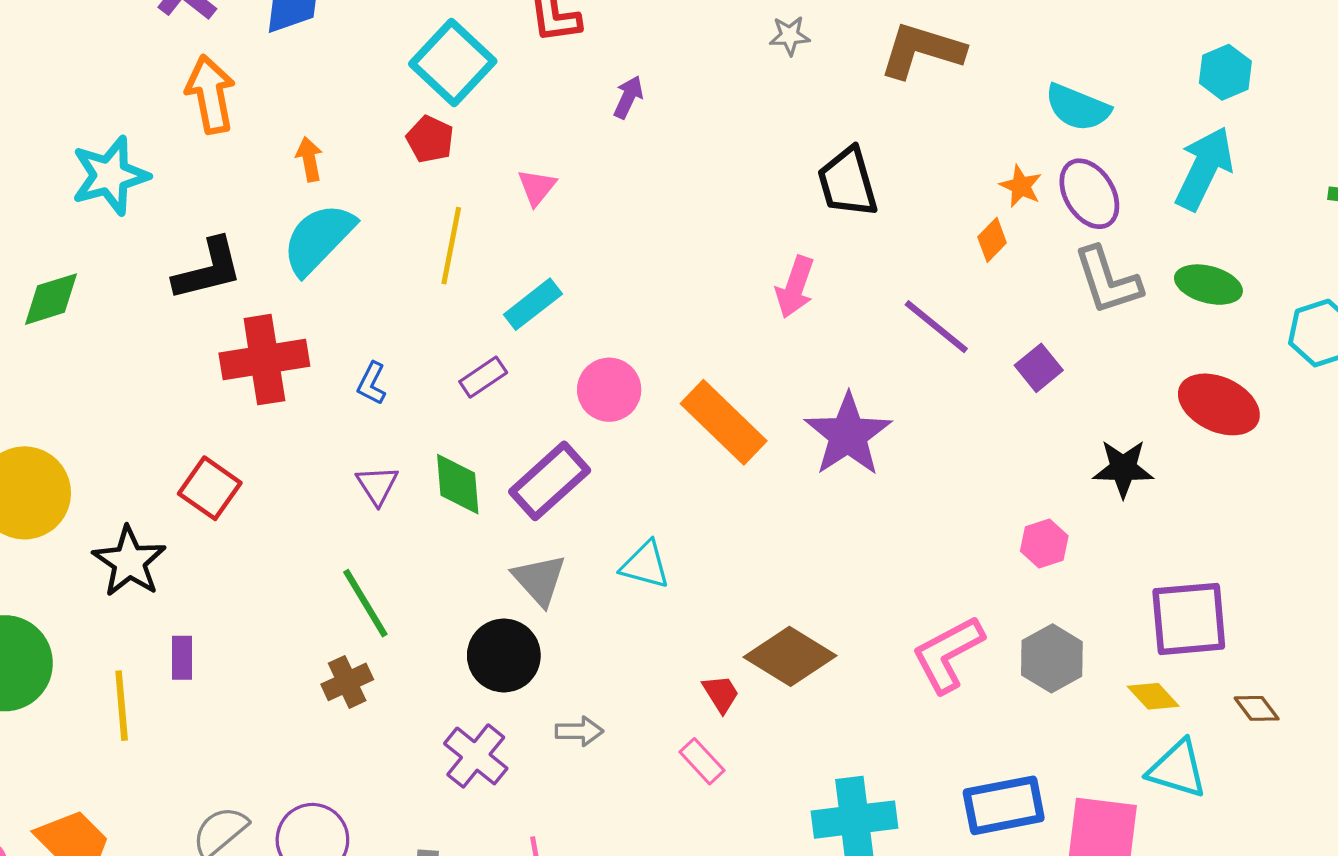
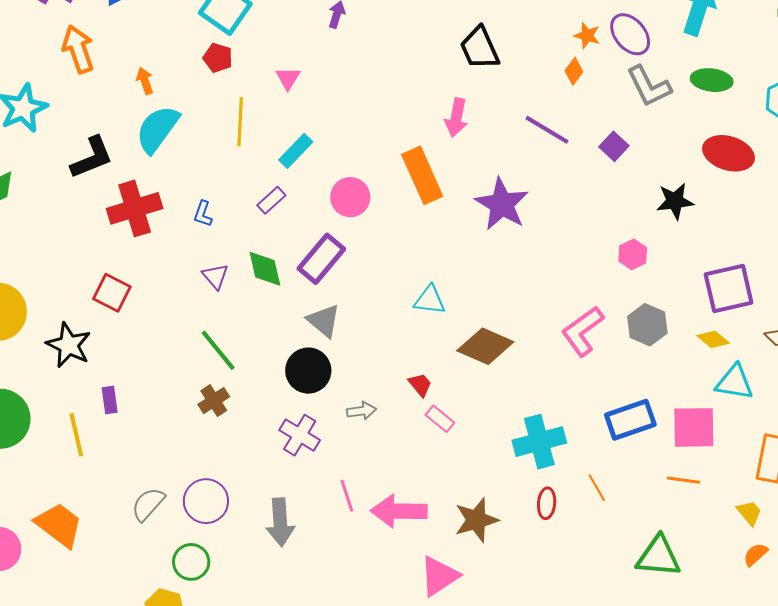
orange rectangle: (724, 422) -> (422, 175), moved, turned 30
cyan triangle: (645, 565) -> (430, 300), moved
red trapezoid: (721, 694) -> (420, 385), moved

